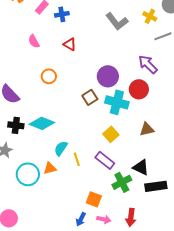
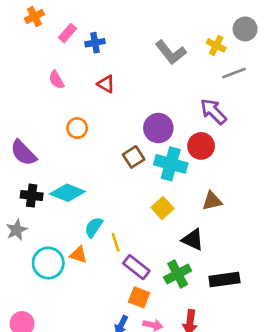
purple rectangle: (105, 160) -> (136, 267), moved
black triangle: (141, 167) -> (193, 240), moved
orange triangle: (50, 168) -> (78, 255), turned 32

